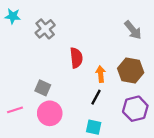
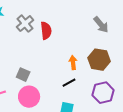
red semicircle: (76, 58) -> (46, 31), moved
black line: (96, 97) -> (69, 83), turned 32

